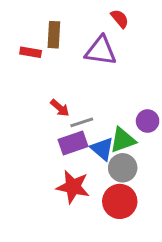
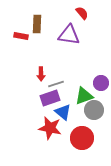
red arrow: (60, 108) -> (41, 74), turned 48
blue triangle: (102, 149) -> (63, 112), moved
gray circle: (123, 168) -> (94, 110), moved

